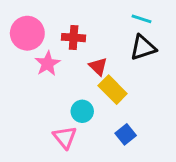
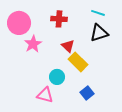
red cross: (74, 38) -> (59, 19), moved
pink triangle: (65, 137) -> (45, 95), turned -36

